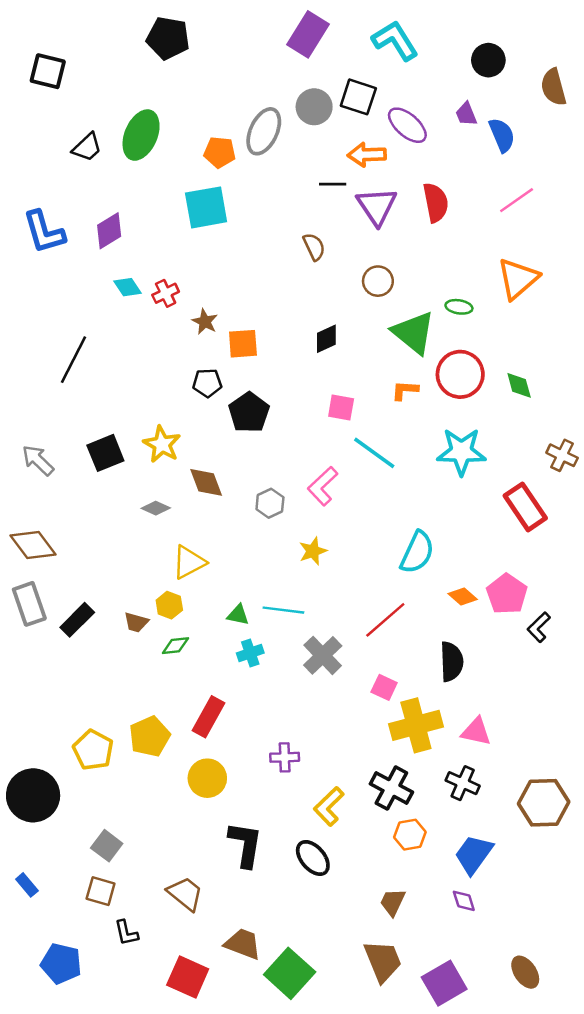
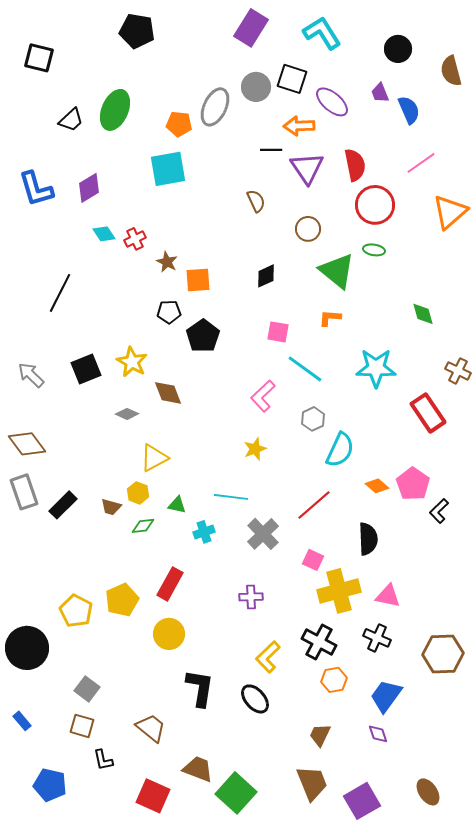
orange triangle: (518, 279) -> (450, 212), moved
red circle: (460, 374) -> (375, 205), moved
gray hexagon: (270, 503) -> (313, 419), moved
green triangle: (238, 615) -> (177, 505), moved
purple cross: (285, 757) -> (251, 597), moved

